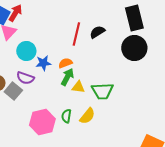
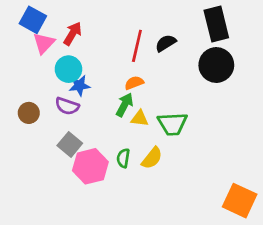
red arrow: (15, 13) -> (73, 34), moved
blue star: (43, 63) -> (79, 86), moved
orange semicircle: (65, 63) -> (134, 83), moved
gray square: (13, 91) -> (70, 144), moved

